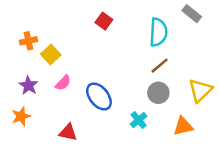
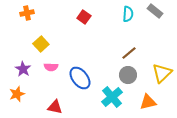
cyan semicircle: (158, 32) -> (128, 14), moved, size x0.7
orange cross: (28, 41) -> (27, 13), moved
pink semicircle: (63, 83) -> (51, 67), turned 48
cyan cross: (139, 120) -> (112, 97), size x1.5

